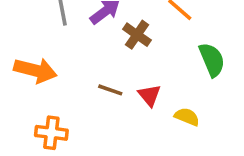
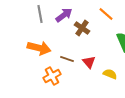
orange arrow: (35, 70) -> (39, 48), moved
orange cross: (51, 133) -> (52, 76), moved, turned -36

